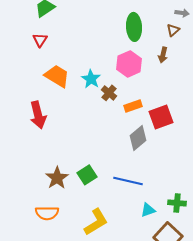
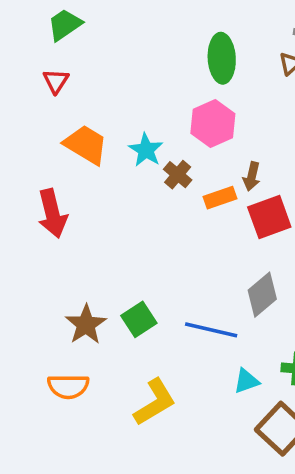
brown arrow: (163, 55) -> (252, 176), moved
gray diamond: (138, 138) -> (262, 295), moved

